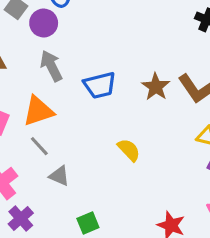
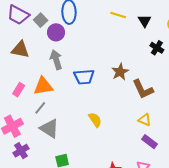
brown star: (156, 87) -> (120, 72), moved
gray line: (39, 146) -> (40, 108), turned 72
gray triangle: (59, 176) -> (49, 128), size x1.5

